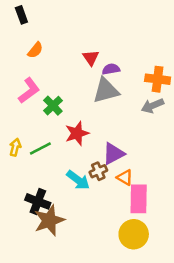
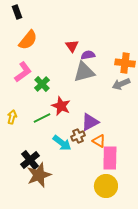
orange semicircle: (35, 50) -> (28, 40), size x1.5
red star: (77, 133) -> (61, 106), turned -30
green line: (40, 149) -> (42, 118), moved
black cross: (38, 201) -> (30, 160), turned 30

